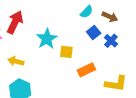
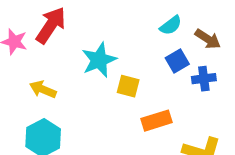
blue cross: (111, 41) -> (204, 79), turned 32

